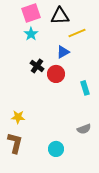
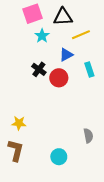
cyan star: (31, 34) -> (42, 36), moved
cyan rectangle: (85, 88) -> (89, 69), moved
gray semicircle: (84, 129) -> (88, 136), turned -80

